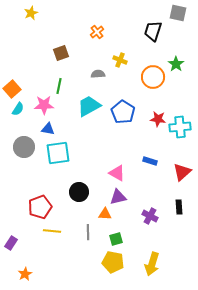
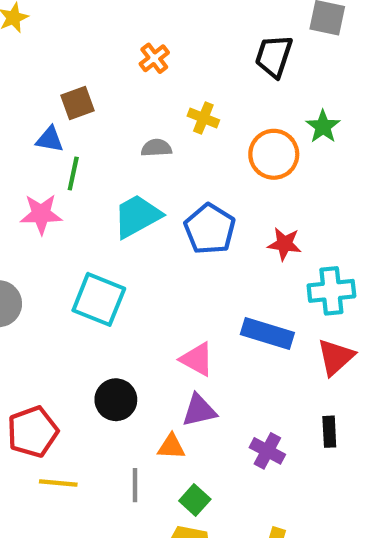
cyan cross: (180, 127) -> (331, 291), moved
blue triangle: (48, 129) -> (50, 139), moved
cyan square: (58, 153) -> (99, 299), moved, turned 30
blue rectangle: (150, 161) -> (267, 334), size x1.6
green square: (116, 239) -> (195, 500), turned -32

